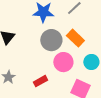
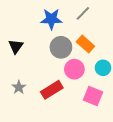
red rectangle: (40, 81) -> (52, 90), size x1.5

